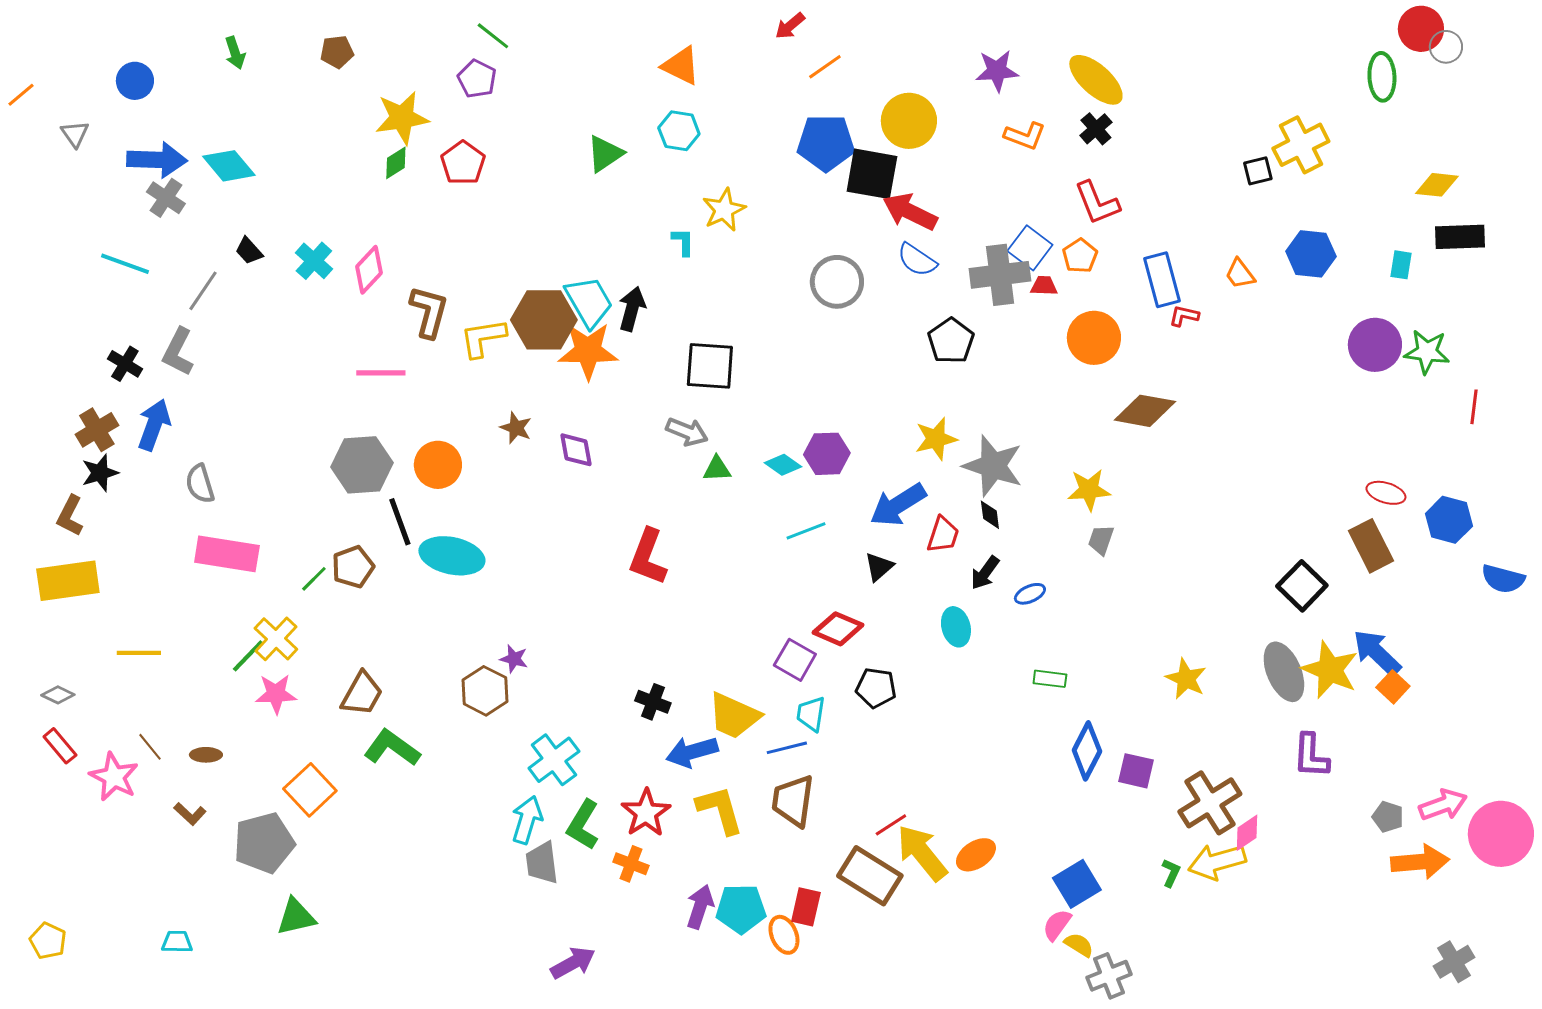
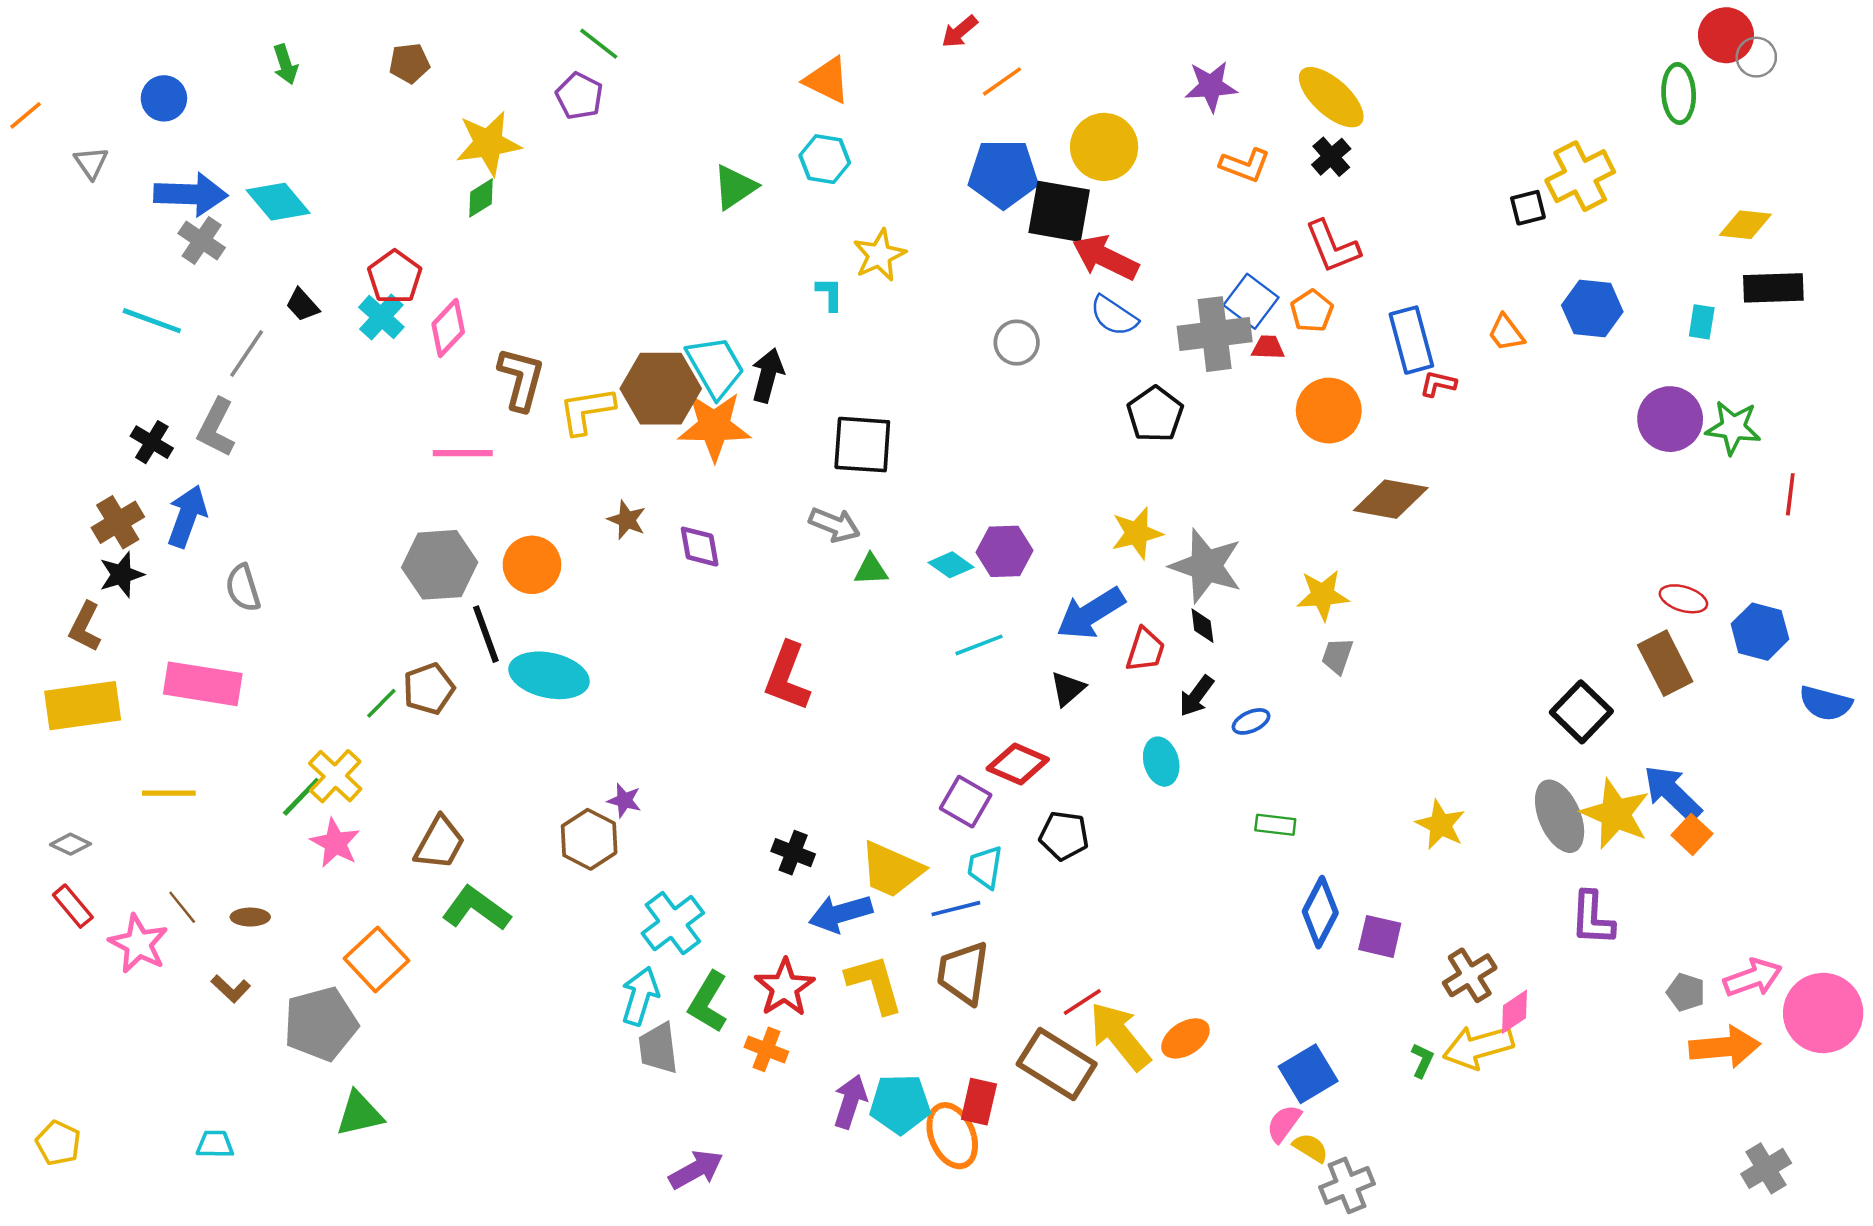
red pentagon: (463, 163) -> (395, 277), moved
gray circle: (837, 282) -> (1017, 343), size x0.7
pink rectangle: (227, 554) -> (203, 684), moved
pink star: (276, 694) -> (335, 843), turned 30
brown cross: (1210, 803) -> (1470, 975), size x0.7
orange ellipse: (784, 935) -> (952, 1136), size x1.4

